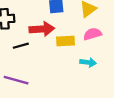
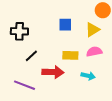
red arrow: (42, 29) -> (53, 72), moved
black line: (21, 46) -> (31, 56), turned -32

